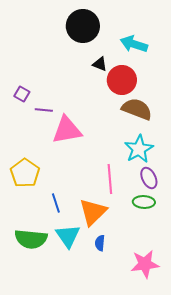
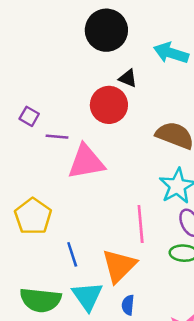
red circle: (122, 80) -> (109, 105), moved

